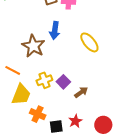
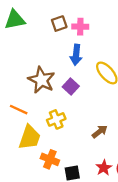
blue arrow: (55, 31) -> (76, 55), moved
purple square: (63, 82) -> (71, 86), moved
red star: (75, 121) -> (104, 168), moved

